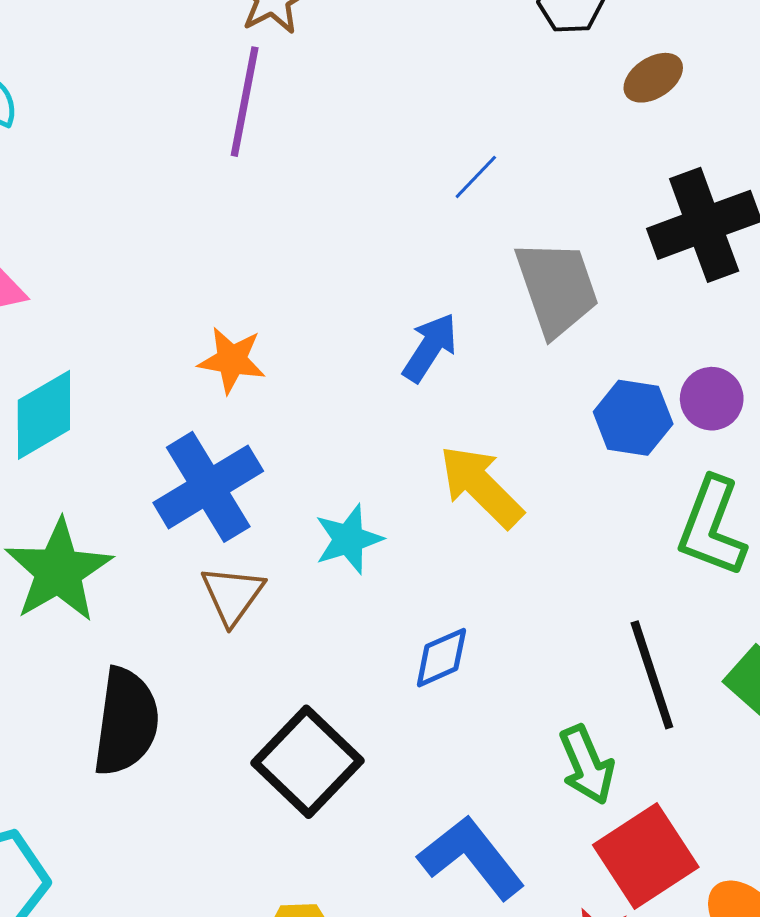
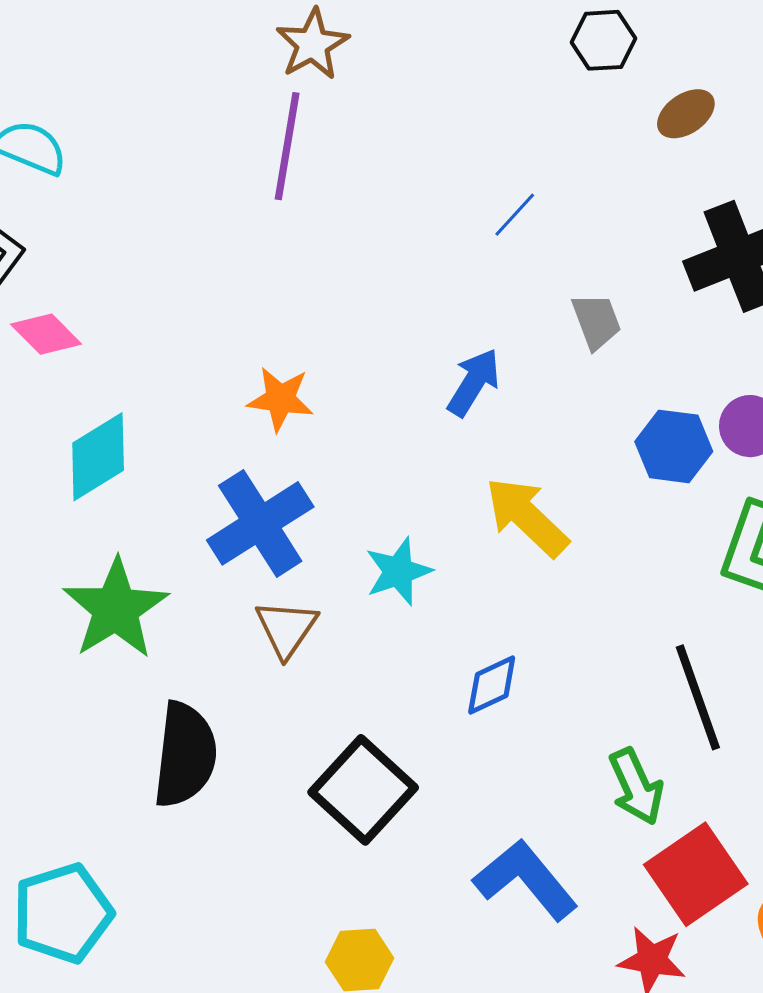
gray trapezoid: (557, 288) -> (596, 321), size x0.6

